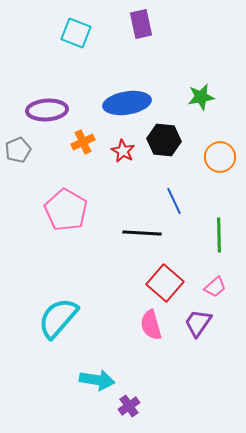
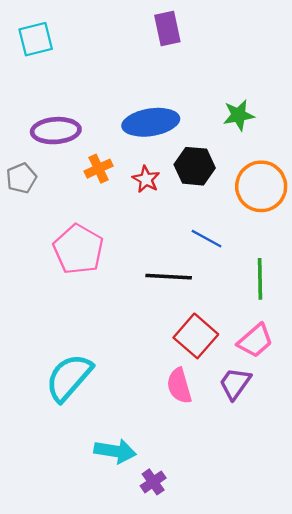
cyan square: (76, 33) -> (36, 39), moved, turned -36
orange circle: (220, 157) -> (261, 186), size x1.4
blue line: (174, 201) -> (207, 239), turned -36
pink trapezoid: (215, 287) -> (255, 341), size x1.4

